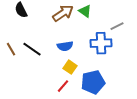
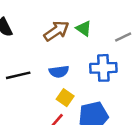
gray line: (117, 26) -> (123, 37), moved
black line: (32, 49) -> (18, 75), turned -48

